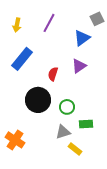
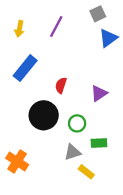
gray square: (97, 19) -> (98, 14), moved
blue triangle: (82, 38) -> (108, 38), moved
purple triangle: (79, 66) -> (99, 93), moved

